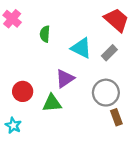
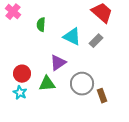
gray circle: (106, 93) -> (82, 84), moved
cyan star: (13, 125) -> (20, 93), moved

